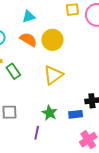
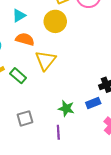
yellow circle: (52, 40) -> (55, 21), moved
yellow triangle: (53, 75) -> (46, 60), moved

